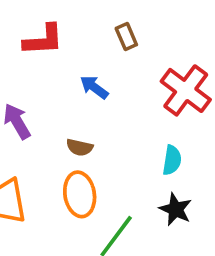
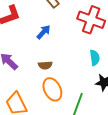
blue arrow: (94, 87) -> (44, 32), turned 112

